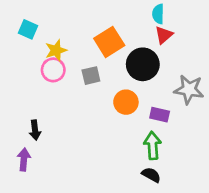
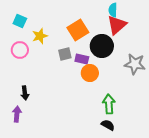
red triangle: (164, 35) -> (117, 25), size x1.5
pink circle: (53, 70) -> (20, 50), moved
purple rectangle: (160, 115) -> (82, 59), moved

